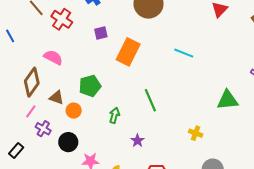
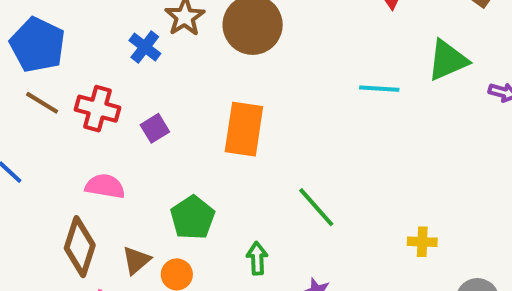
purple square: (101, 33) -> (155, 128), moved
cyan line: (184, 53) -> (379, 89), moved
brown triangle: (57, 98) -> (136, 260), turned -42
green triangle: (228, 100) -> (448, 60), moved

